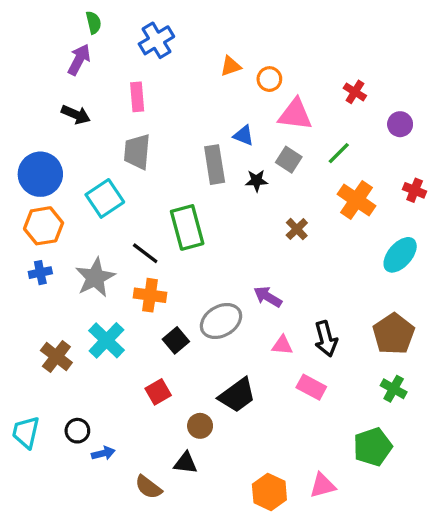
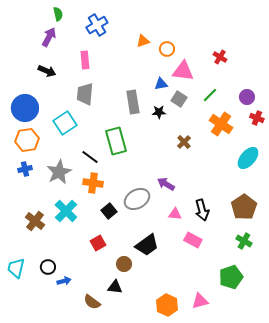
purple circle: (400, 124) -> (247, 97), moved
blue triangle: (244, 135) -> (161, 84), moved, turned -32

